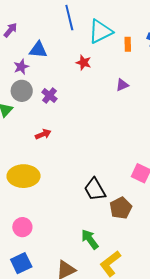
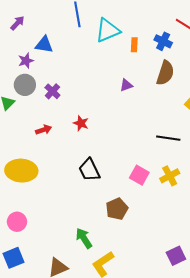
red star: (84, 63) -> (81, 123), moved
black trapezoid: (95, 189) -> (89, 170), moved

